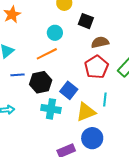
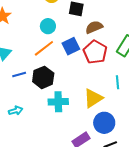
blue square: (69, 90) -> (71, 46), moved, turned 36
cyan line: (105, 100) -> (117, 82), moved

